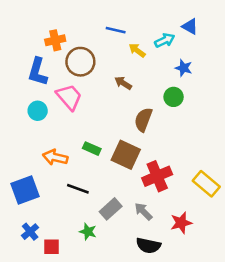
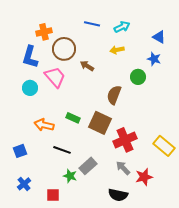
blue triangle: (190, 26) -> (159, 37), moved
cyan arrow: (165, 40) -> (122, 27), moved
yellow arrow: (137, 50) -> (117, 50), moved, turned -48
blue star: (184, 68) -> (154, 59), moved
brown arrow: (123, 83) -> (87, 66), moved
blue square: (25, 190) -> (20, 151), size x0.6
gray arrow: (143, 211) -> (123, 168), moved
green star: (88, 232) -> (70, 176), moved
red square: (51, 247) -> (53, 195), moved

